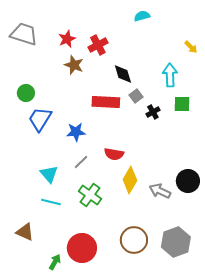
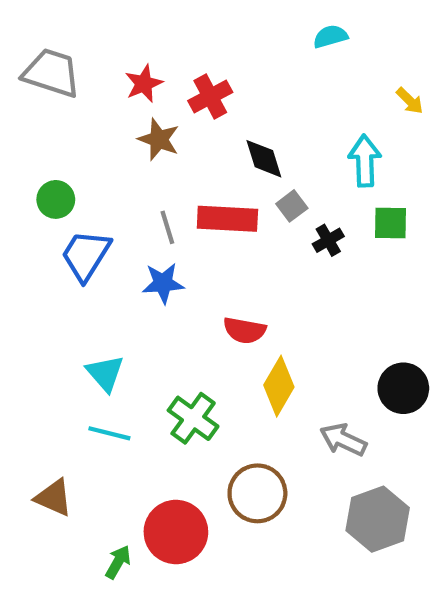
cyan semicircle: (142, 16) -> (330, 36), moved
gray line: (81, 162) -> (167, 227), moved, turned -63
gray arrow: (160, 191) -> (343, 440), moved
brown circle: (134, 240) -> (257, 493), moved

